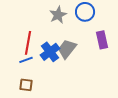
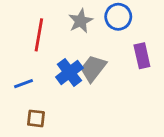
red line: (28, 43) -> (39, 35), moved
blue line: (26, 60) -> (23, 84), moved

